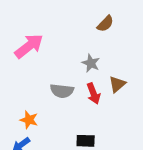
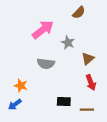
pink arrow: (29, 46) -> (43, 30), moved
red arrow: (93, 93) -> (91, 83), moved

